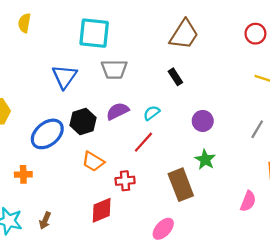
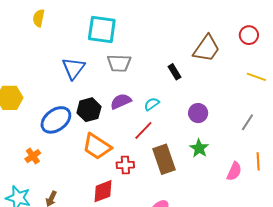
brown trapezoid: (184, 34) -> (207, 49), moved
orange trapezoid: (93, 162) -> (97, 146), size x1.4
orange cross: (23, 174) -> (33, 156), turned -35
brown rectangle: (181, 185) -> (164, 159), moved
pink semicircle: (248, 201) -> (234, 171), moved

